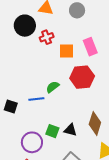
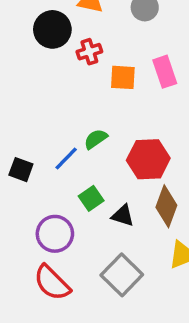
red hexagon: (82, 77) -> (148, 159), moved
blue line: (36, 99) -> (66, 159), turned -42
green square: (52, 131) -> (91, 198), moved, turned 32

